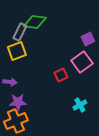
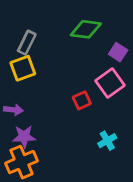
green diamond: (35, 22) -> (86, 29), moved
purple square: (88, 39) -> (118, 52), turned -32

